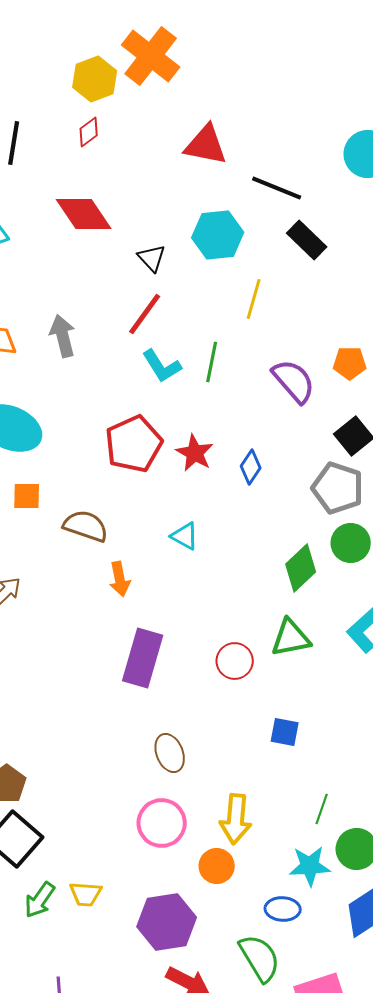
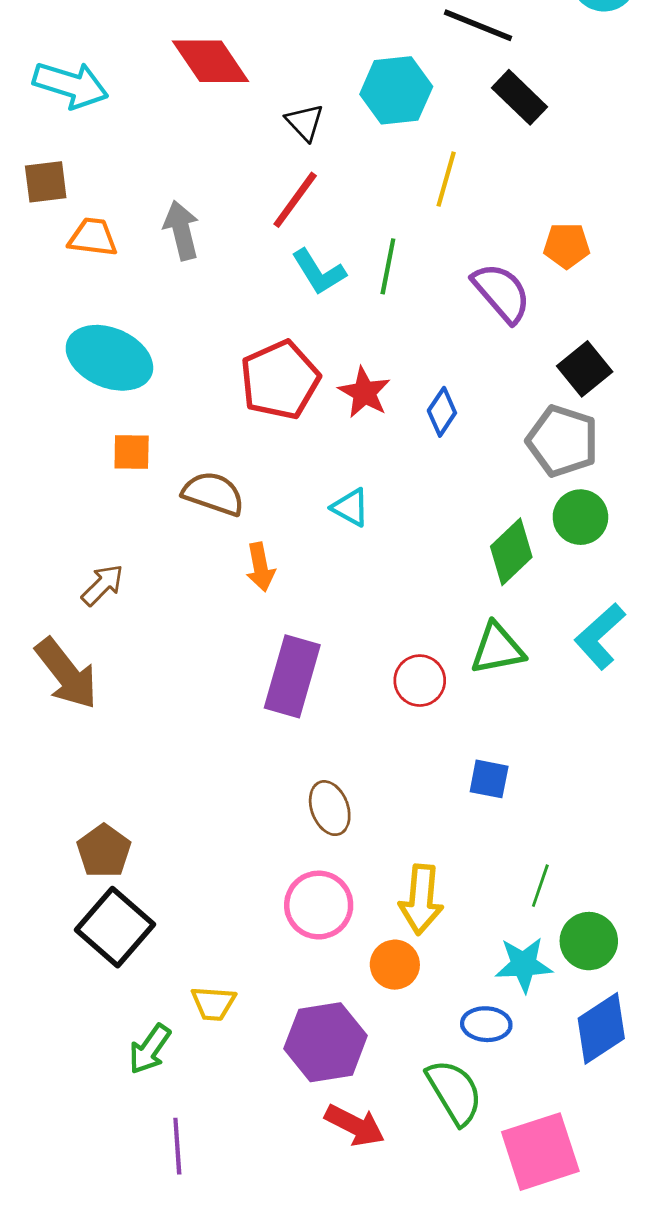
orange pentagon: (350, 363) -> (567, 246), moved
green arrow: (40, 900) -> (150, 1049), moved

